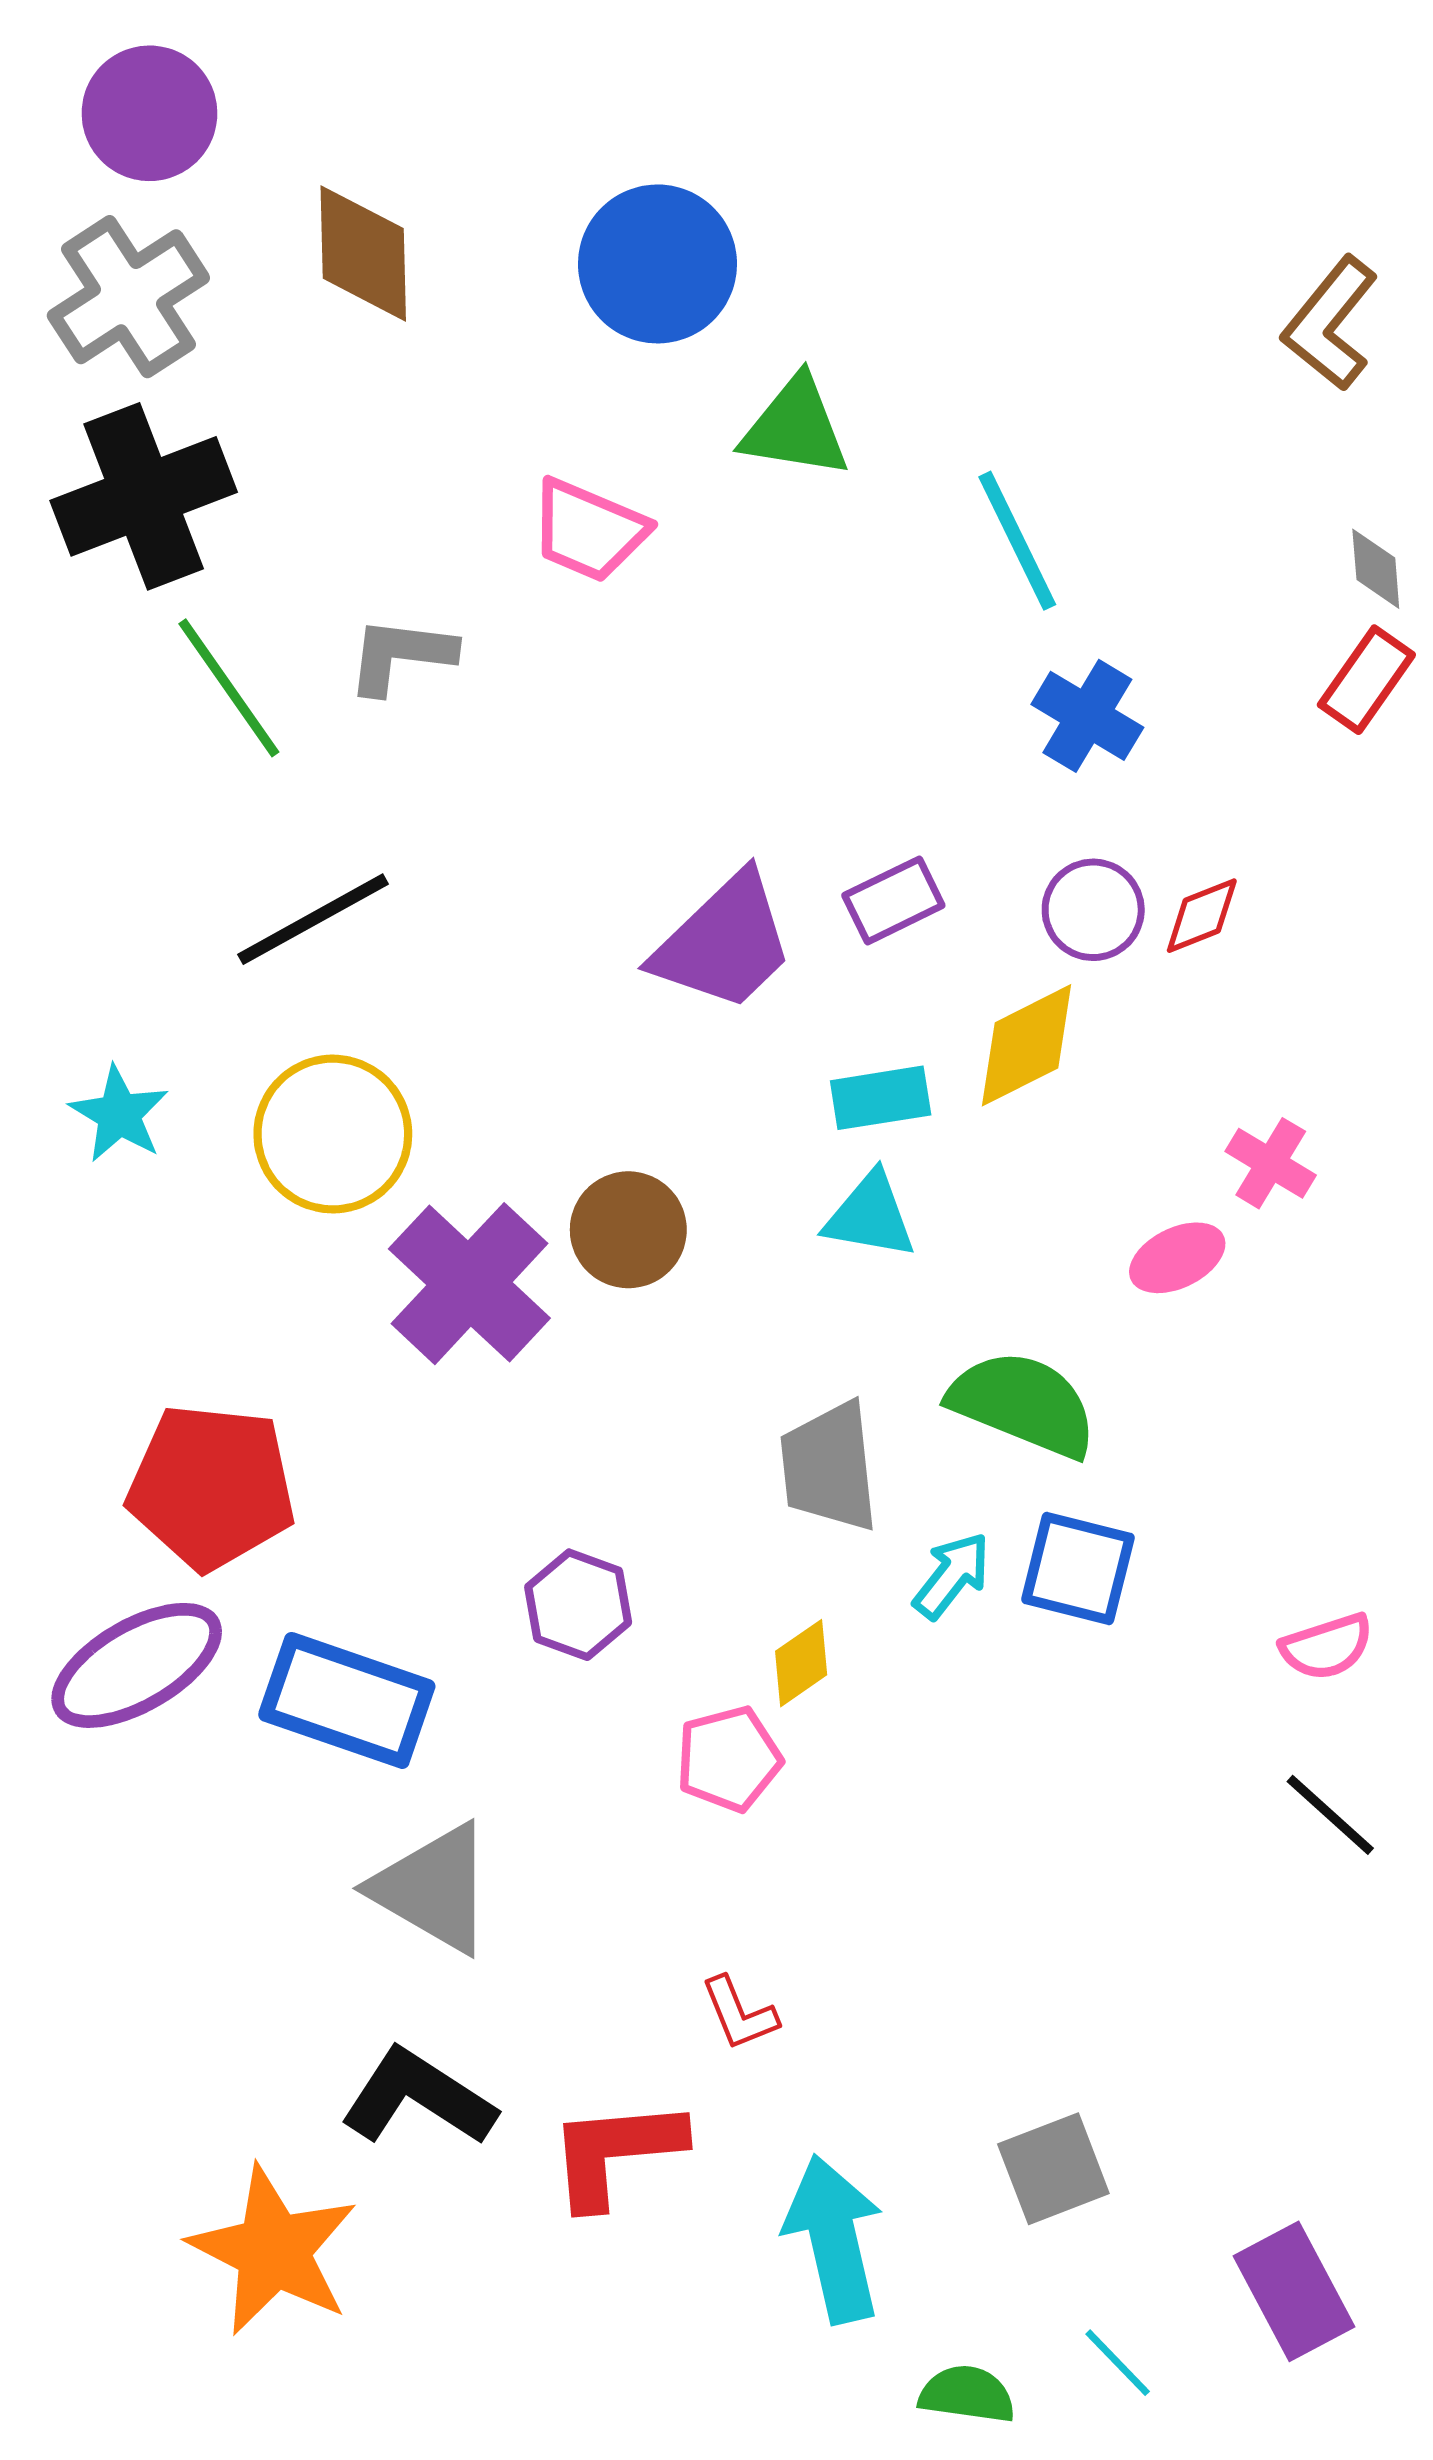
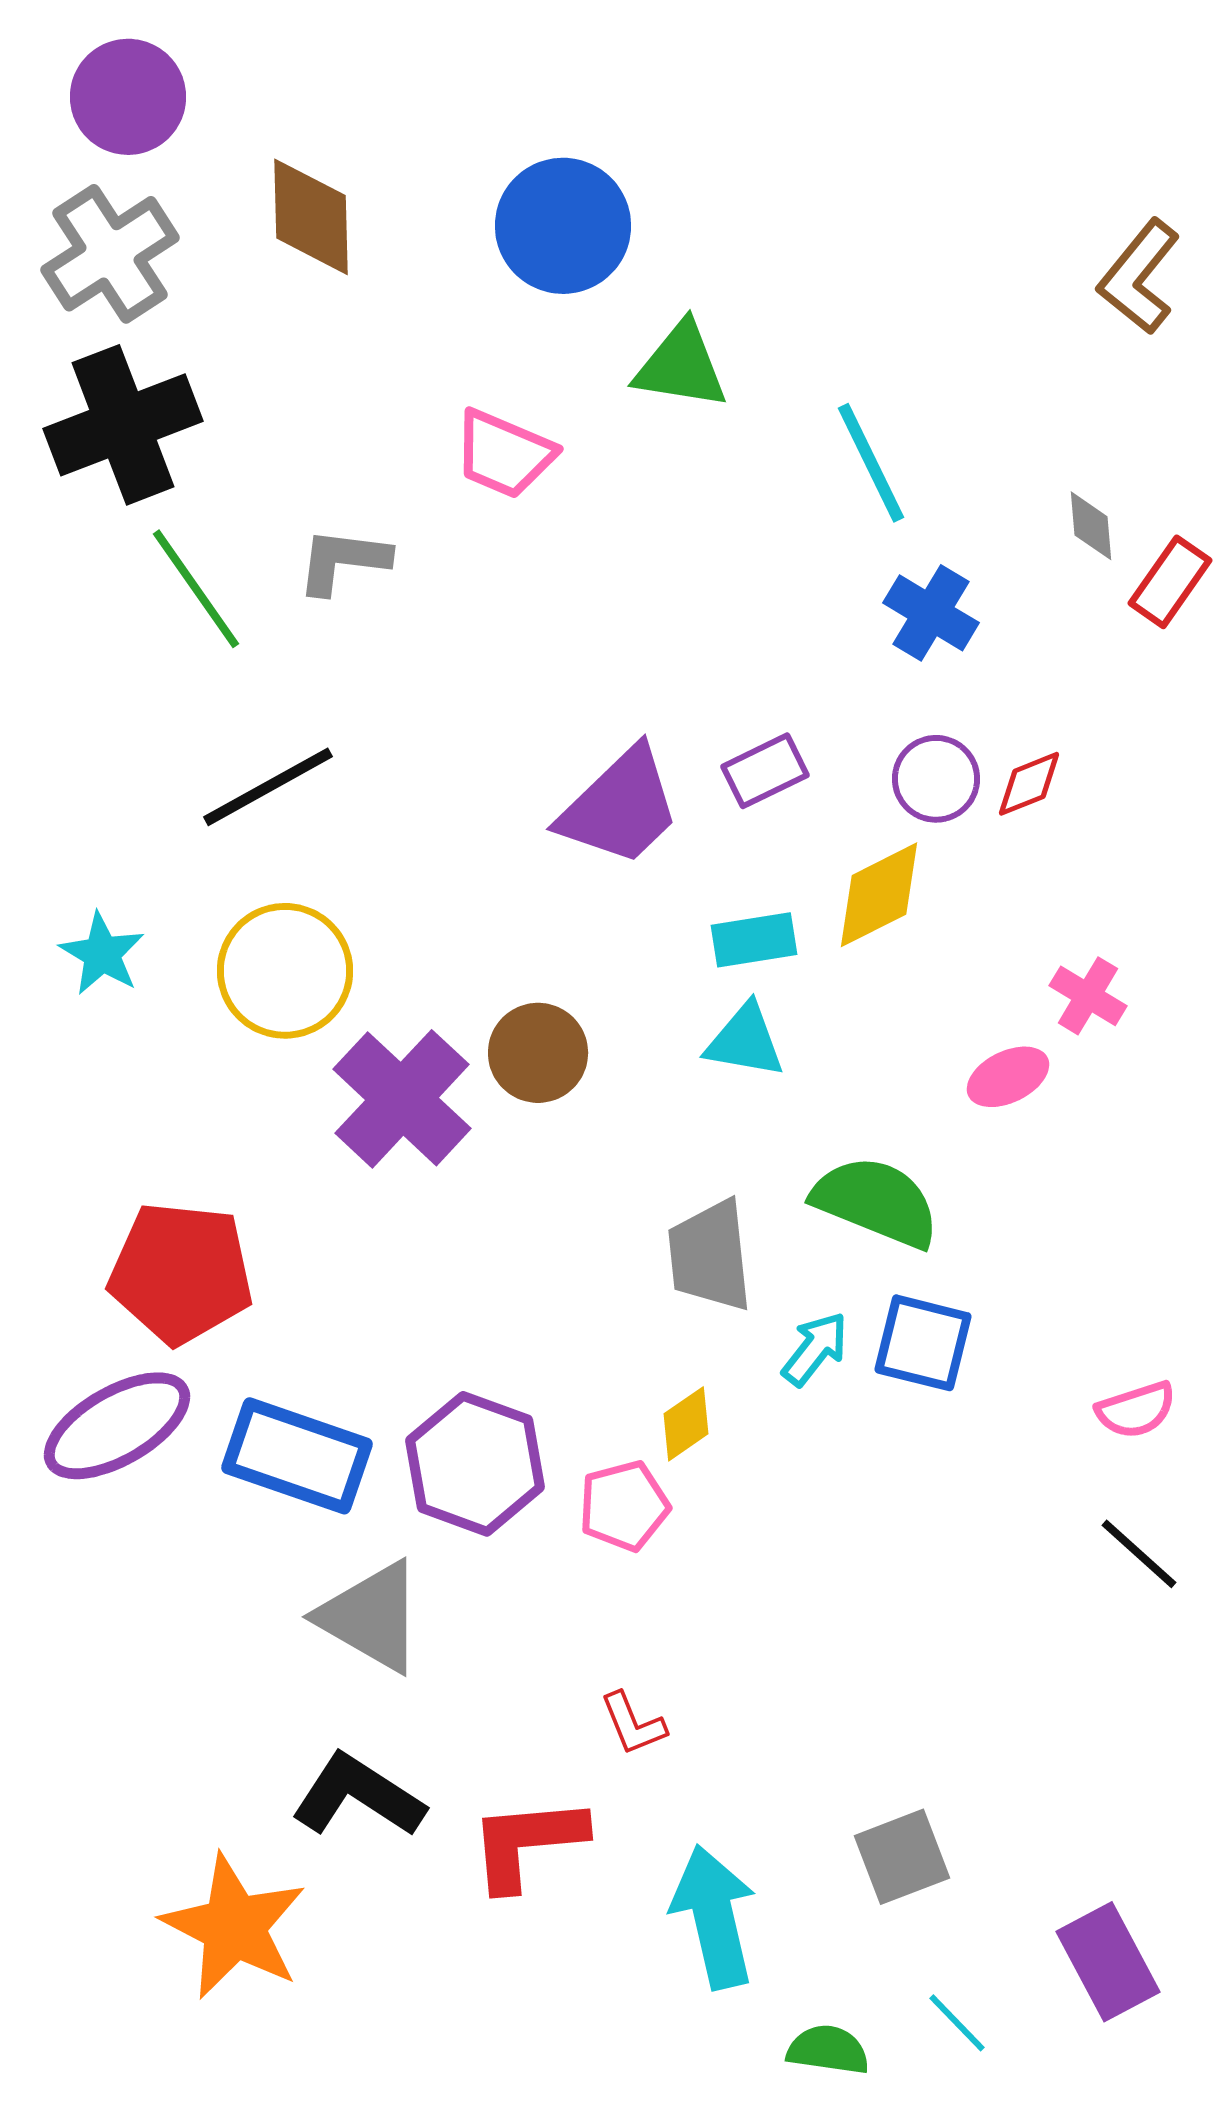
gray diamond: (1376, 569) -> (1091, 526), moved
purple hexagon: (578, 1605) -> (475, 1464), moved, size x1.5

